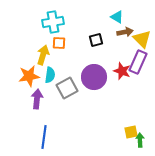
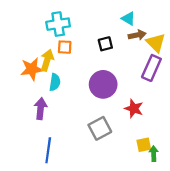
red star: (122, 71) -> (134, 109), moved
orange star: (29, 76) -> (32, 69), moved
gray square: (67, 88) -> (100, 128), moved

